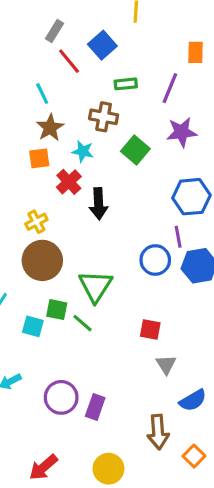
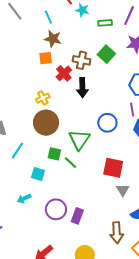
green rectangle: (126, 84) -> (105, 23), moved
brown cross: (104, 117) -> (82, 60), moved
brown star: (50, 128) -> (53, 39), turned -30
cyan star: (83, 151) -> (82, 10), moved
blue circle: (155, 260) -> (107, 123), moved
cyan square: (33, 326) -> (38, 174), moved
red square: (150, 330) -> (113, 168), size x1.5

